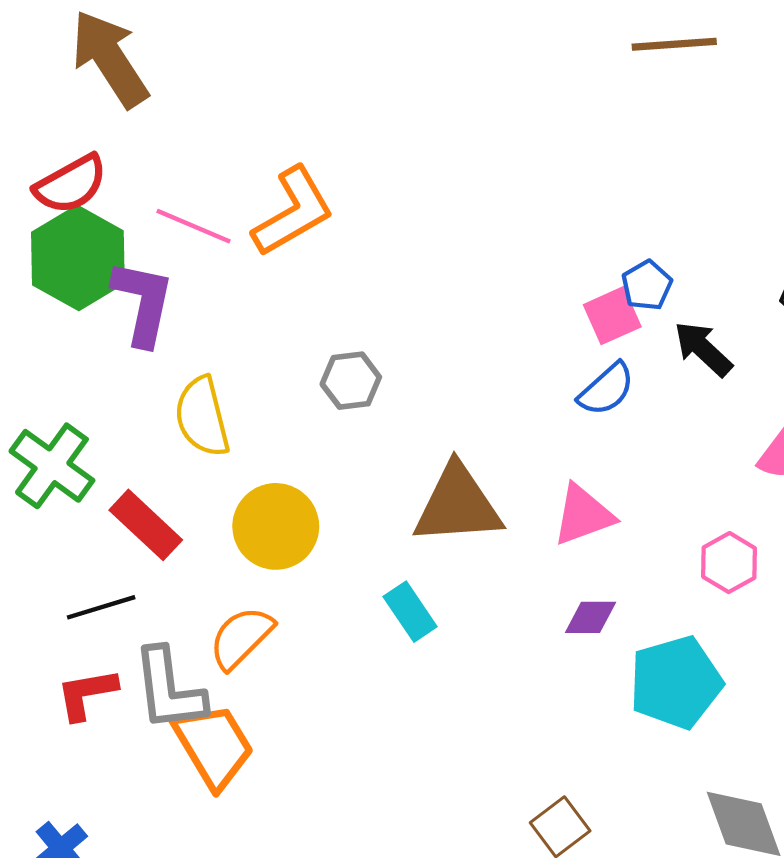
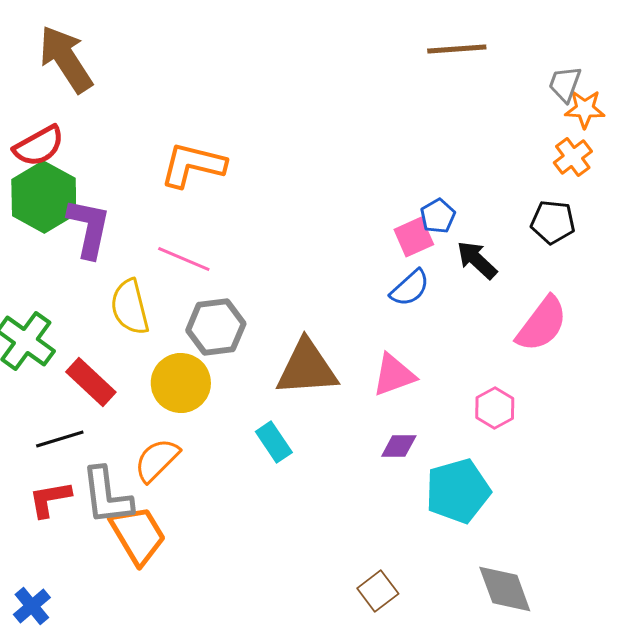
orange L-shape: (293, 212) -> (193, 165), turned -136
pink line: (193, 226) -> (184, 259), moved
gray hexagon: (351, 381) -> (216, 327), moved, size x1.4

